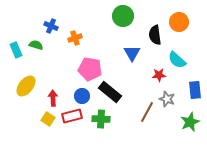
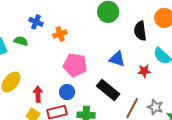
blue triangle: (132, 53) -> (117, 59), moved, turned -42
black rectangle: (110, 92) -> (108, 90), moved
gray star: (167, 99) -> (155, 107), moved

